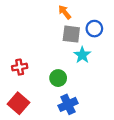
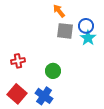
cyan star: (82, 55) -> (88, 38), moved
blue cross: (68, 104) -> (44, 96), moved, turned -30

